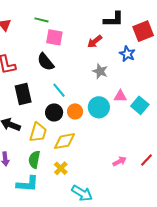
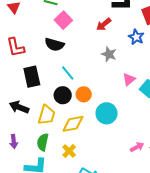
pink square: (54, 37) -> (63, 20), turned 36
black semicircle: (46, 62) -> (54, 45), turned -36
pink triangle: (120, 96) -> (129, 79), turned -40
cyan circle: (99, 107) -> (107, 113), moved
pink arrow: (120, 161) -> (137, 147), moved

